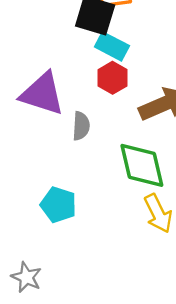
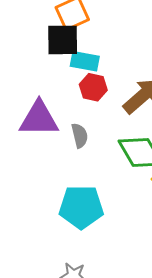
cyan pentagon: (58, 205) -> (81, 207), size x1.4

